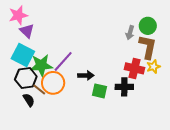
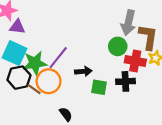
green circle: (148, 26) -> (118, 46), moved
purple triangle: (27, 31) -> (17, 27), turned -35
gray arrow: (130, 33) -> (128, 23), size x1.6
black semicircle: (29, 100) -> (66, 114), moved

